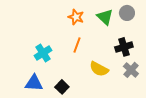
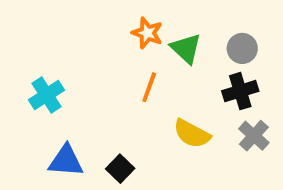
gray circle: (127, 13) -> (242, 48), moved
green triangle: (105, 17) -> (186, 48), moved
cyan cross: (43, 53) -> (47, 95), moved

